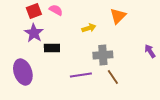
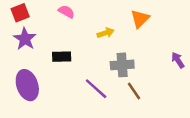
red square: (34, 11) -> (20, 13), moved
purple star: (34, 33) -> (25, 39), moved
purple line: (81, 75) -> (96, 89), turned 50

